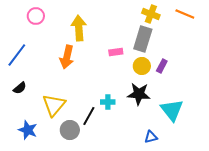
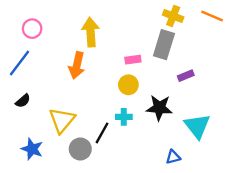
pink circle: (36, 16) -> (32, 29), moved
yellow circle: (142, 66) -> (128, 85), moved
purple rectangle: (162, 66) -> (186, 76), turned 40

